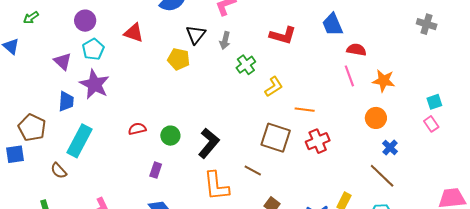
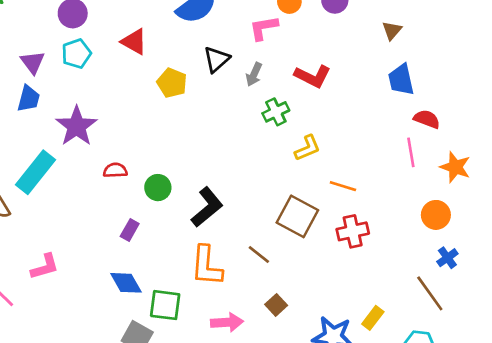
red L-shape: (283, 35) -> (313, 76), moved
yellow pentagon: (179, 59) -> (172, 83), moved
purple star: (94, 84) -> (77, 126), moved
blue trapezoid: (66, 101) -> (29, 99), moved

